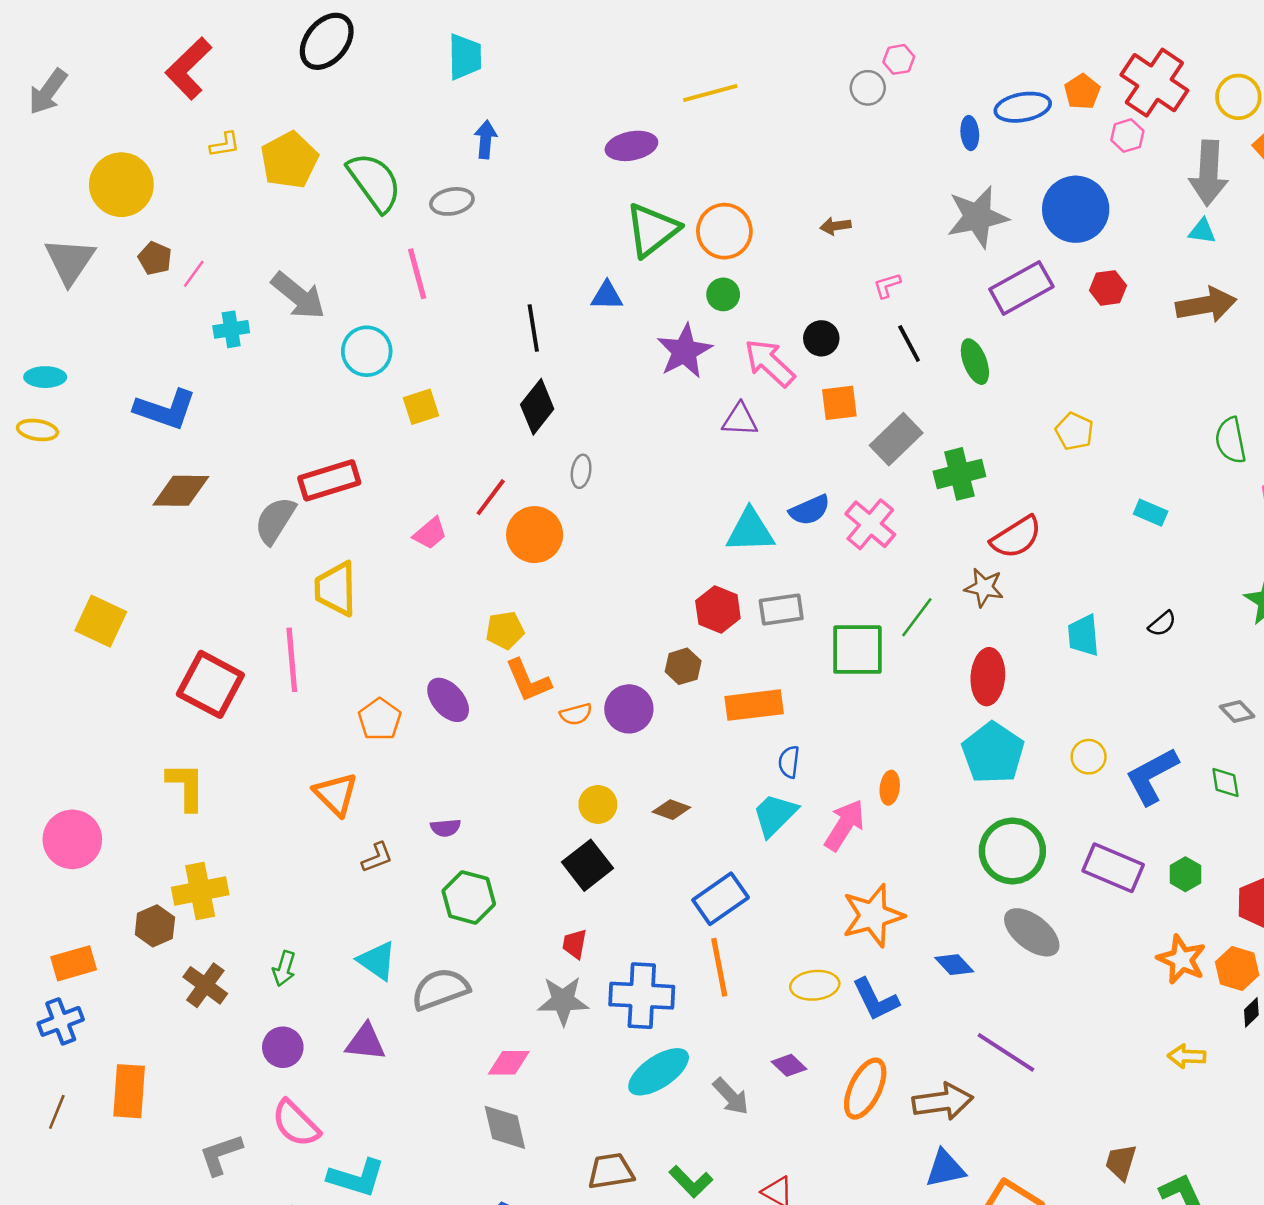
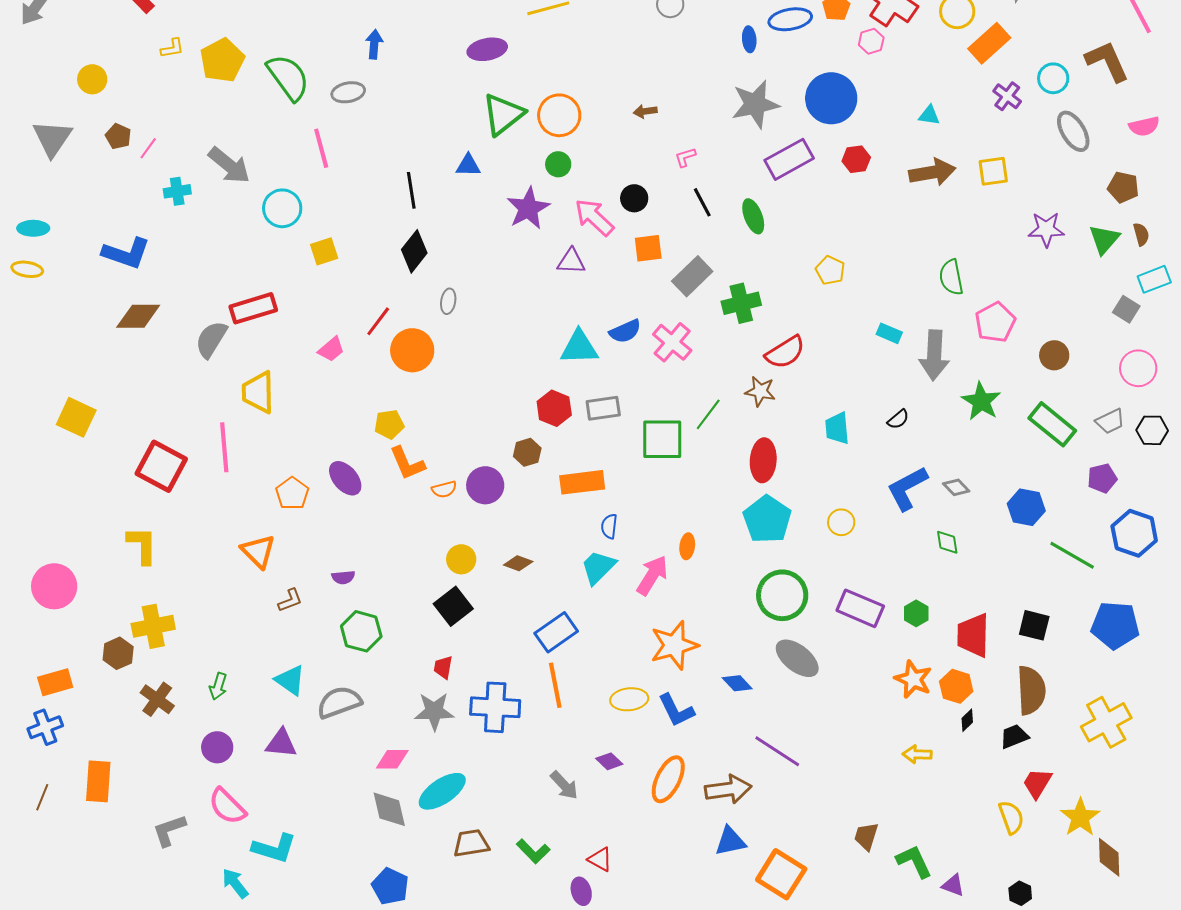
gray arrow: (1209, 173) -> (934, 355), moved
yellow circle: (121, 185) -> (92, 79), size x0.6
blue L-shape: (1152, 776) -> (907, 488), moved
cyan ellipse: (659, 1072) -> (442, 791), moved

